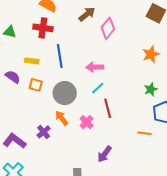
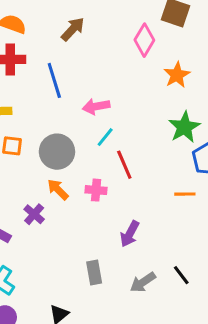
pink diamond: (108, 28) -> (144, 40), moved
blue line: (60, 56) -> (54, 80), moved
green star: (151, 89) -> (184, 127), size x1.5
pink cross: (87, 122) -> (96, 190), turned -32

